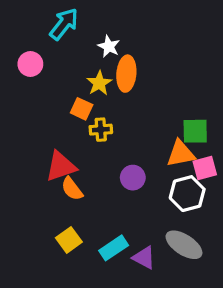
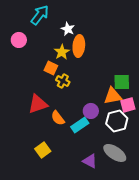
yellow cross: (101, 130) -> (63, 81), turned 32
purple circle: (133, 178) -> (91, 111), moved
orange semicircle: (72, 189) -> (58, 118), moved
cyan rectangle: (114, 248) -> (80, 125), moved

